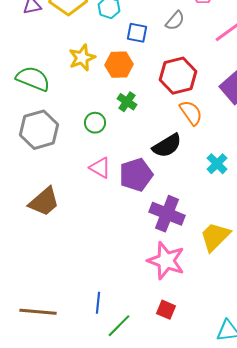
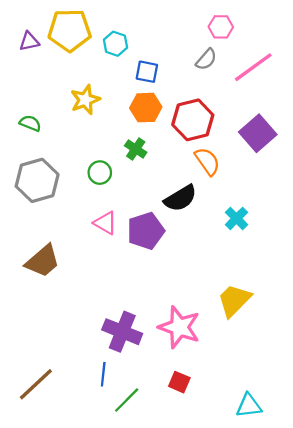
gray semicircle: (175, 21) -> (206, 59), moved
orange hexagon: (119, 65) -> (146, 108), moved
green semicircle: (33, 79) -> (30, 123), size x0.6
purple cross: (167, 214) -> (122, 332), moved
brown line: (38, 312) -> (36, 384), turned -48

